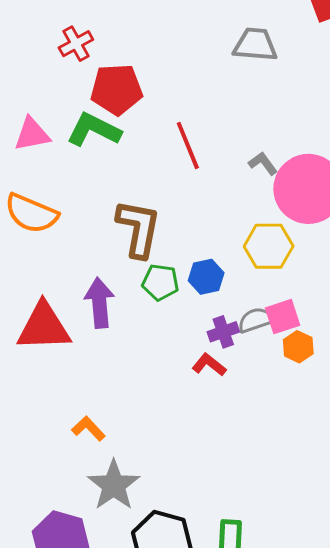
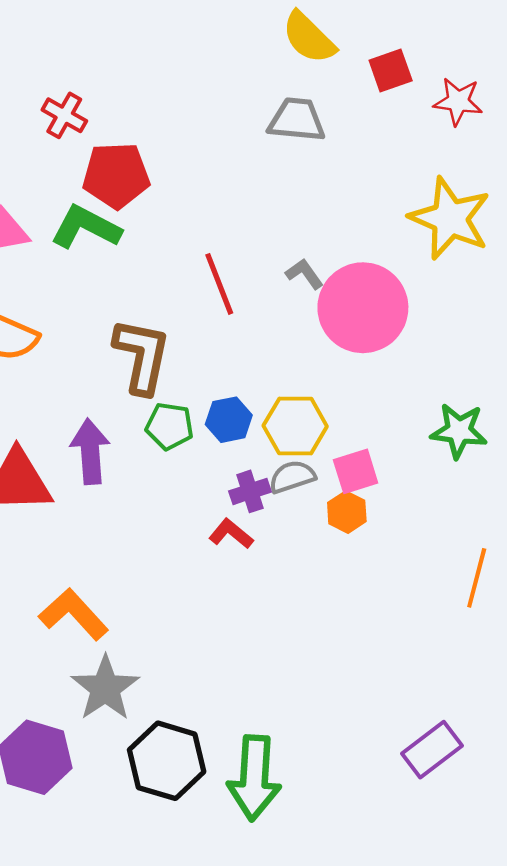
red cross: (76, 44) -> (64, 115), turned -32
red line: (188, 146) -> (219, 284), moved
yellow hexagon: (269, 246) -> (295, 426), moved
pink square: (283, 317) -> (356, 471), moved
orange L-shape: (88, 429) -> (74, 614), size x1.6

